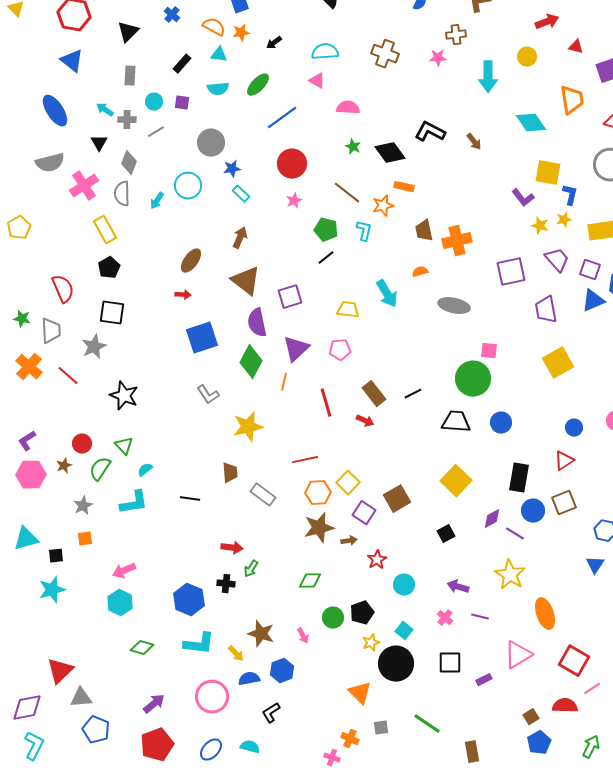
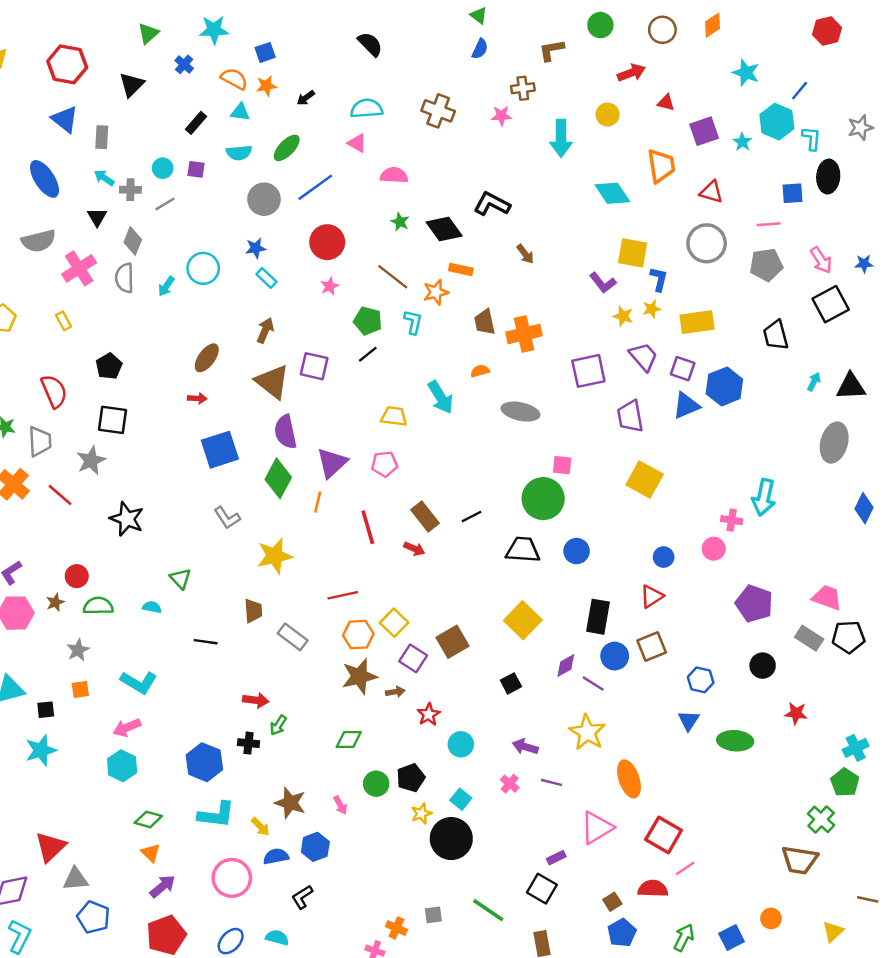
gray rectangle: (130, 76) -> (102, 137), moved
brown arrow: (474, 142) -> (525, 254), moved
gray circle: (211, 143) -> (264, 199), moved
yellow rectangle: (105, 230) -> (64, 321), moved, size x0.6
purple square: (290, 297) -> (314, 366), moved, turned 30
yellow square: (558, 363) -> (645, 480), turned -32
green triangle: (124, 446) -> (181, 579), moved
green semicircle: (100, 469) -> (98, 606), turned 55
cyan semicircle: (145, 470) -> (152, 607), turned 49
cyan L-shape: (134, 503) -> (139, 682), moved, turned 40
black square: (450, 663) -> (542, 889), moved, turned 30
orange triangle: (360, 693) -> (151, 853), moved, size x0.7

